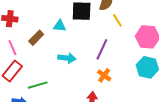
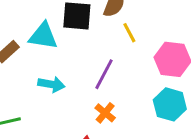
cyan triangle: (60, 26) -> (43, 36), size x1.5

